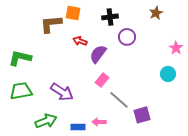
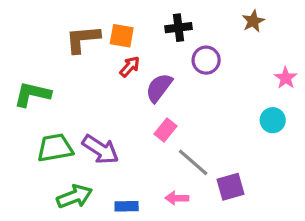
orange square: (73, 13) -> (122, 36), moved
red arrow: (80, 41) -> (130, 67), turned 112
green trapezoid: (21, 91) -> (55, 148), moved
pink arrow: (99, 122) -> (177, 198), moved

